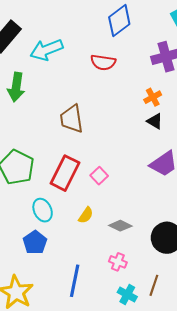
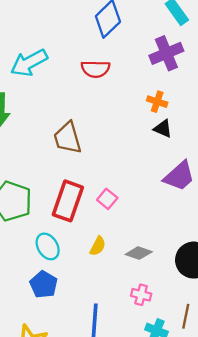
orange cross: (153, 97) -> (157, 102), turned -36

